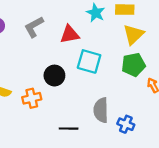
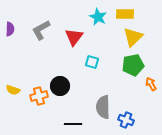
red triangle: (70, 34) -> (74, 37), turned -42
cyan square: (89, 61) -> (92, 62), size x0.6
black circle: (54, 76) -> (60, 86), moved

